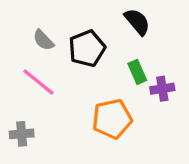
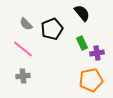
orange pentagon: (112, 119) -> (91, 80), moved
gray cross: (22, 134) -> (23, 76), moved

